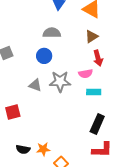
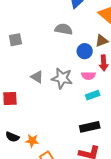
blue circle: (44, 56) -> (85, 51), moved
cyan rectangle: (94, 92) -> (93, 95), turned -32
black rectangle: (97, 124) -> (90, 127), turned 42

